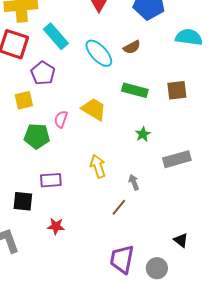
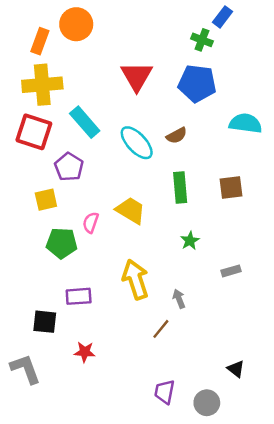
green rectangle: (135, 90) -> (180, 187), turned 70
gray rectangle: (177, 159) -> (231, 271), size x0.6
yellow arrow: (98, 166) -> (135, 279), size x1.4
purple trapezoid: (122, 259) -> (164, 392), size x0.7

